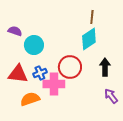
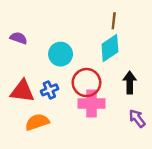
cyan circle: (34, 45) -> (61, 54), moved
pink cross: (54, 84) -> (91, 104), moved

